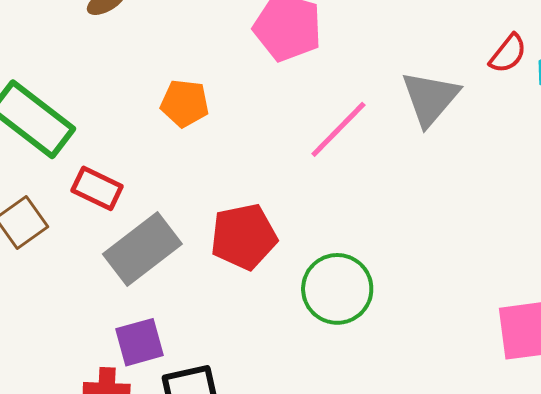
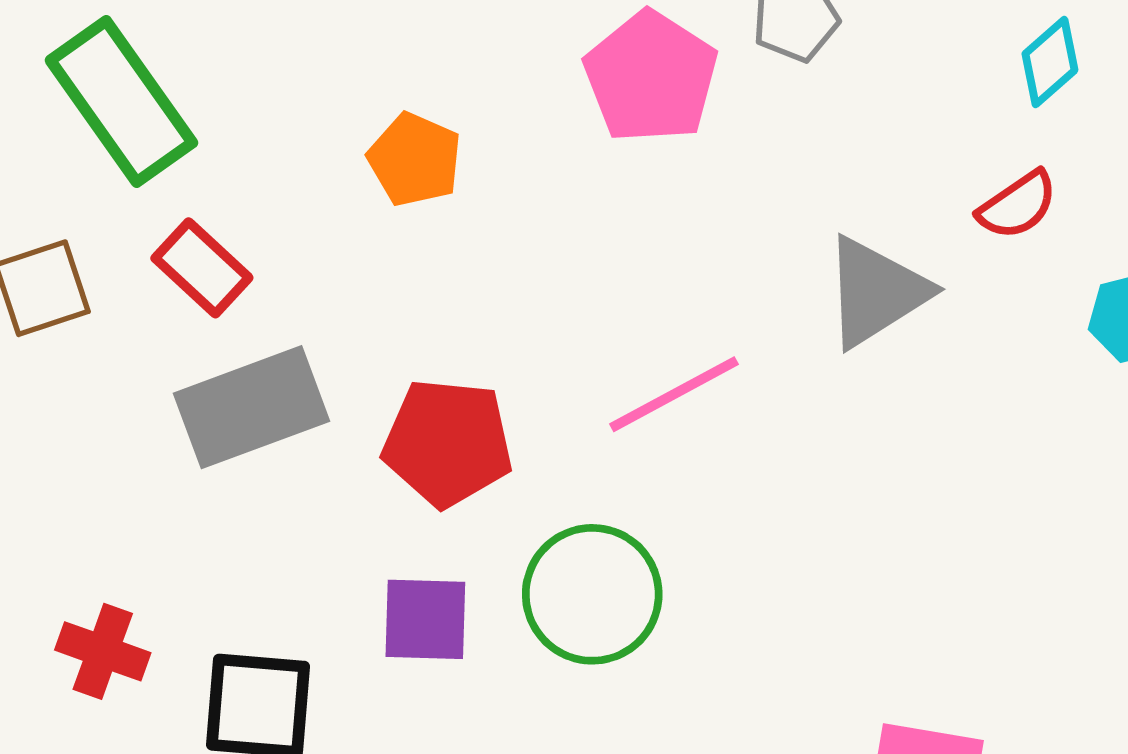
red semicircle: (508, 54) -> (1018, 205), moved
pink line: (338, 129) -> (674, 394), moved
purple square: (139, 342) -> (425, 619), moved

